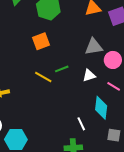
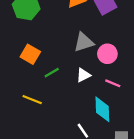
orange square: (41, 41) -> (30, 54), moved, turned -30
yellow line: (43, 77) -> (32, 100), moved

